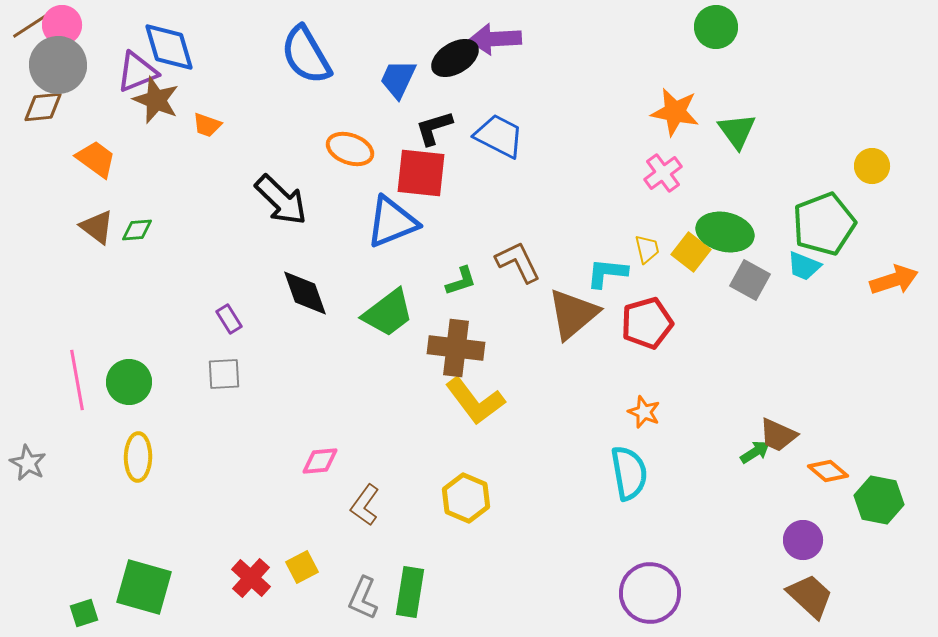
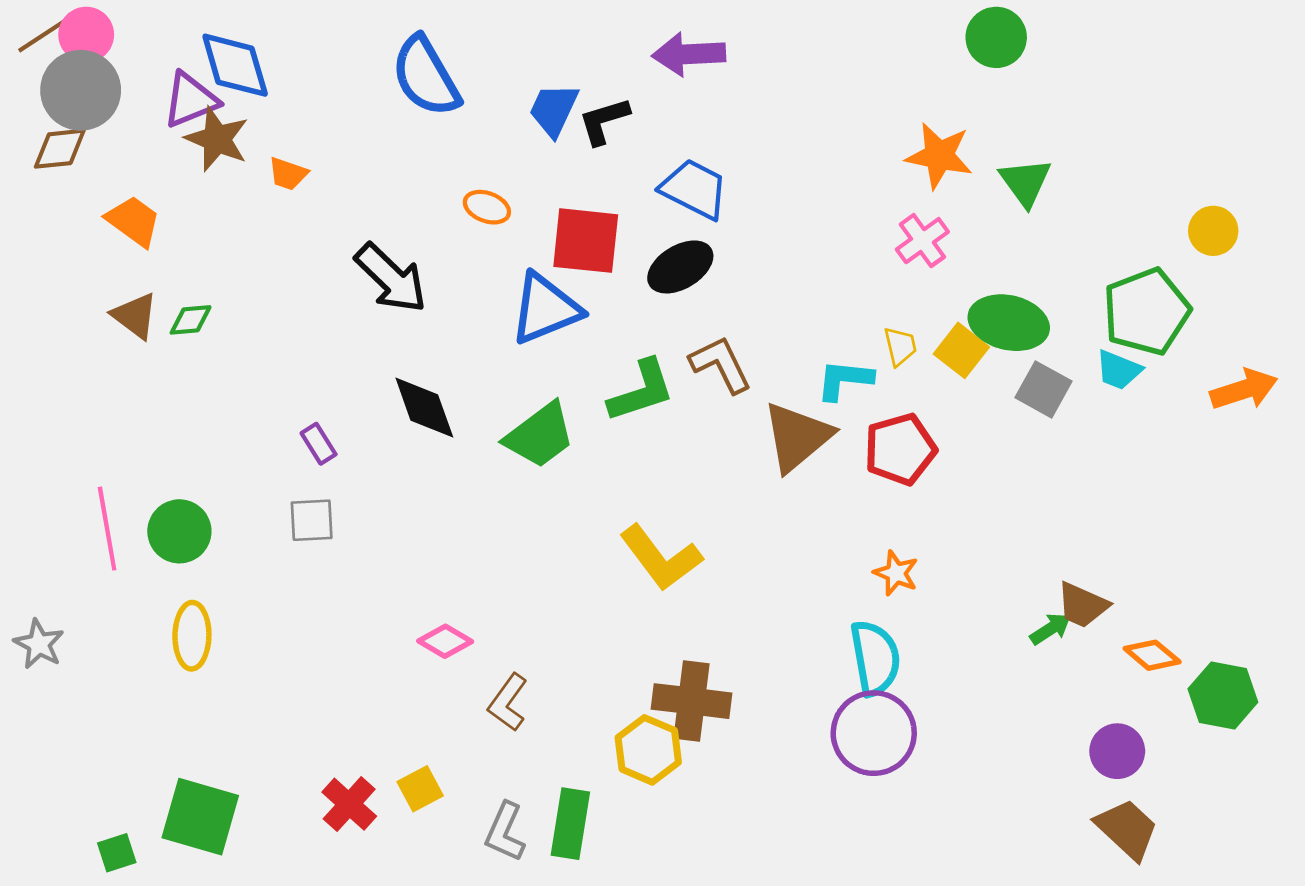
black ellipse: (455, 58) -> (680, 267), moved
black L-shape: (434, 128) -> (604, 121), moved
orange ellipse: (350, 149) -> (487, 207), size x0.7
green L-shape: (461, 281) -> (641, 391), size x1.6
brown cross: (456, 348) -> (691, 701), moved
pink diamond: (320, 461) -> (445, 641), turned 36
yellow hexagon: (466, 498) -> (648, 750), moved
purple circle: (650, 593) -> (874, 733), moved

